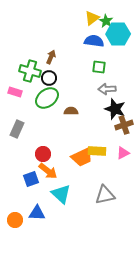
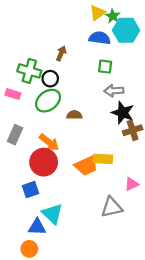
brown arrow: (51, 57) -> (61, 53), moved
pink triangle: (123, 153) -> (132, 184), moved
red circle: (43, 154) -> (44, 162), size x1.6
orange arrow: (48, 171) -> (49, 142), moved
cyan triangle: (61, 194) -> (52, 214), moved
orange circle: (15, 220) -> (29, 249), moved

